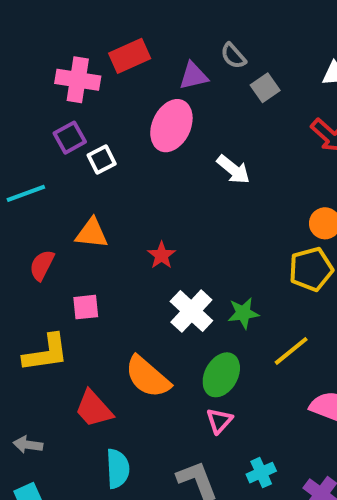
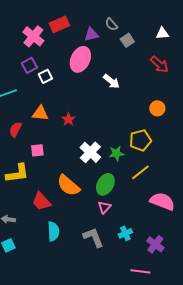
pink cross: (78, 80) -> (33, 36), turned 30
red star: (162, 255) -> (68, 119), moved
yellow pentagon: (311, 269) -> (140, 140), moved

